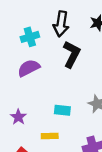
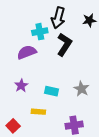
cyan cross: (30, 37) -> (40, 32), moved
purple star: (18, 117) -> (21, 85), moved

